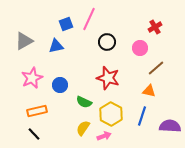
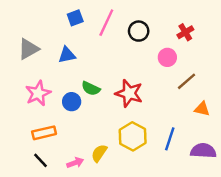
blue square: (66, 24) -> (75, 18), moved
black circle: (107, 42) -> (139, 31), moved
orange triangle: (149, 91) -> (202, 109), moved
green semicircle: (84, 102) -> (91, 88), moved
pink arrow: (104, 136) -> (75, 163), moved

